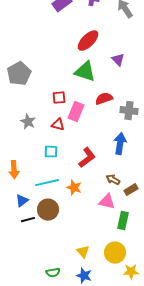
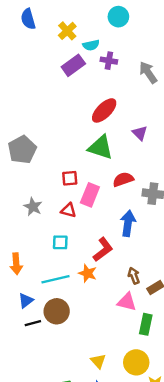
blue arrow: (120, 144) -> (128, 223), moved
brown arrow: (113, 180) -> (134, 276), turned 40
orange star: (74, 188) -> (88, 273), moved

